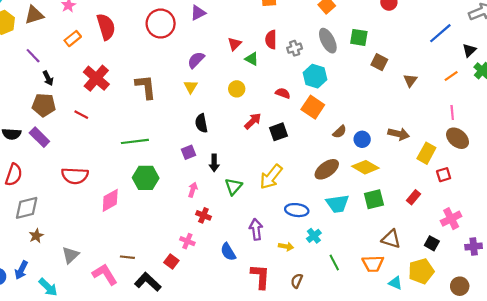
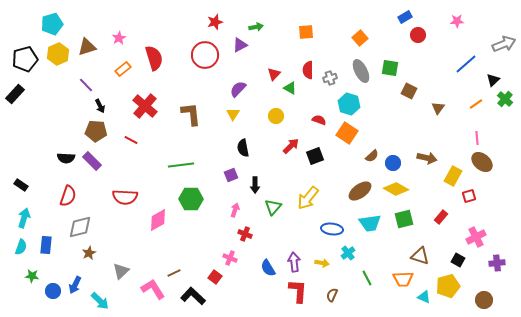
purple arrow: (256, 229) -> (294, 262), moved
brown line: (127, 257) -> (174, 273), turned -32

